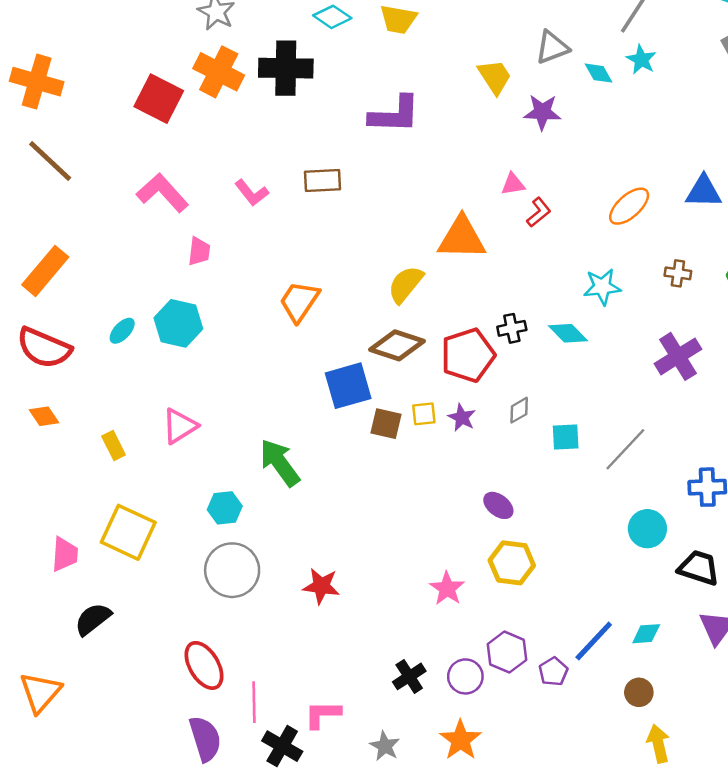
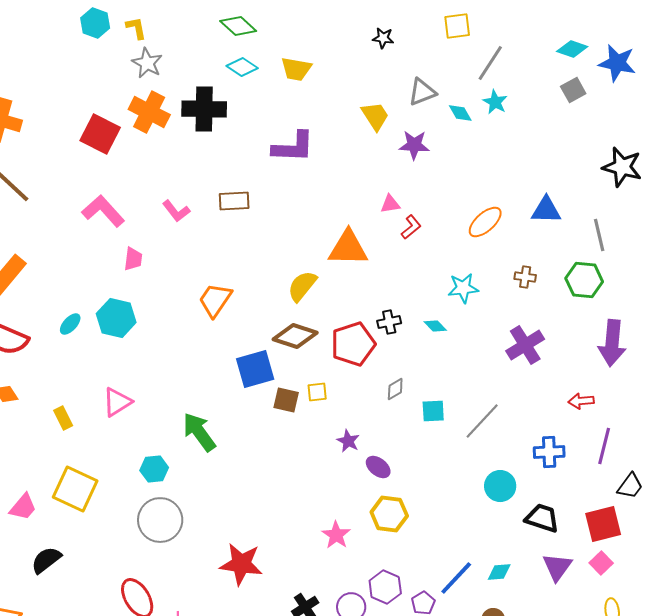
cyan diamond: (568, 333) -> (435, 326), size x0.7
purple star: (462, 417) -> (348, 441), moved
pink trapezoid: (65, 554) -> (23, 507), turned 36
red star: (321, 586) -> (241, 564), moved, size x1.4

